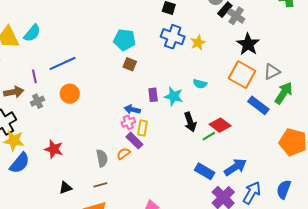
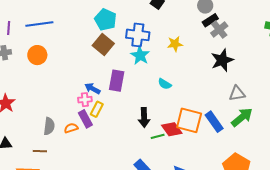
blue cross: (173, 37) -> (138, 35), moved, turned -30
brown square: (130, 64) -> (103, 45), size x1.5
orange square: (242, 75) -> (189, 120), moved, turned -32
purple rectangle: (153, 95) -> (117, 81), size x1.5
cyan star: (174, 96) -> (140, 55), moved

